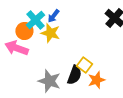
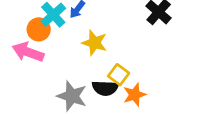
yellow star: (50, 33) -> (95, 43), moved
black semicircle: (74, 75) -> (105, 88), turned 72

